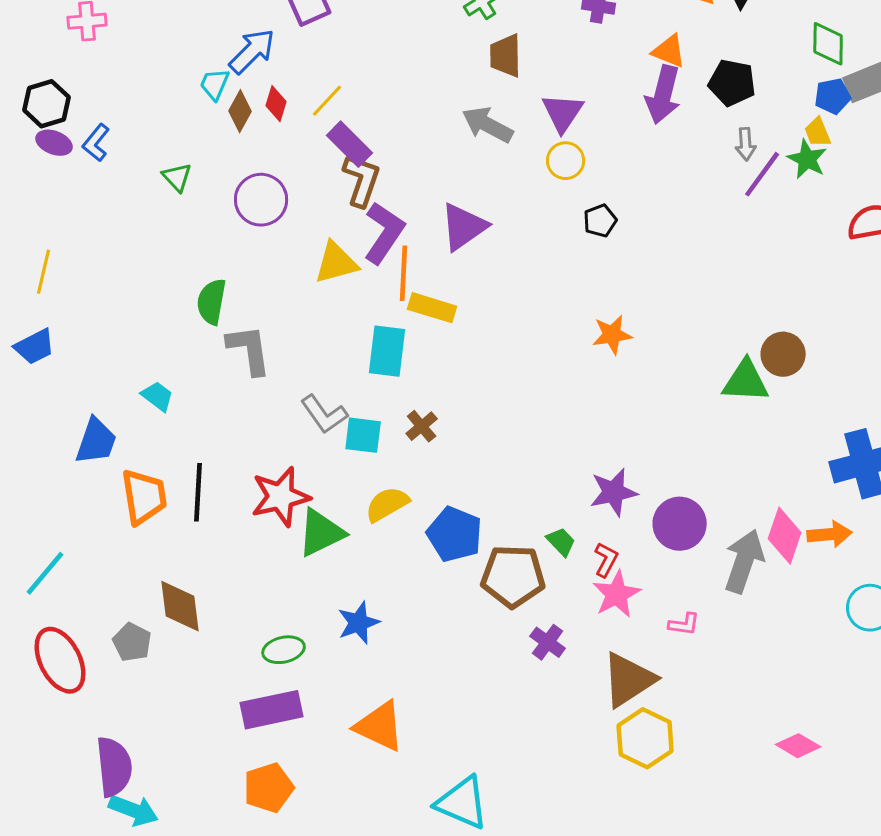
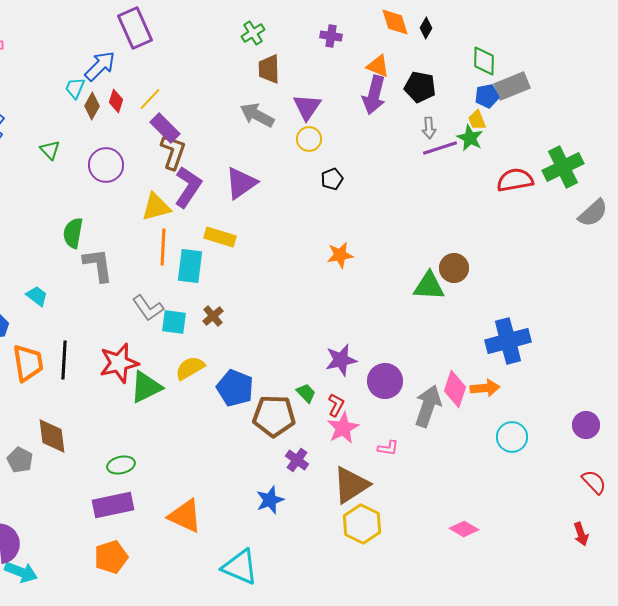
purple line: (762, 174) -> (440, 148), turned 36
orange line: (404, 273) -> (163, 247), moved
blue star: (359, 623) -> (270, 500), moved

